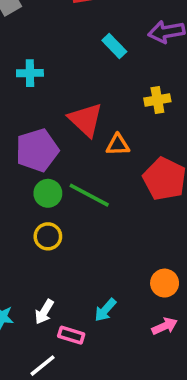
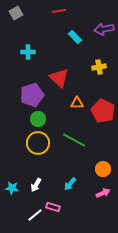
orange triangle: (118, 145) -> (77, 103), moved
green line: (89, 195) -> (74, 140), moved
yellow circle: (48, 236) -> (38, 143), size x1.5
pink rectangle: (71, 335) -> (53, 207), moved

